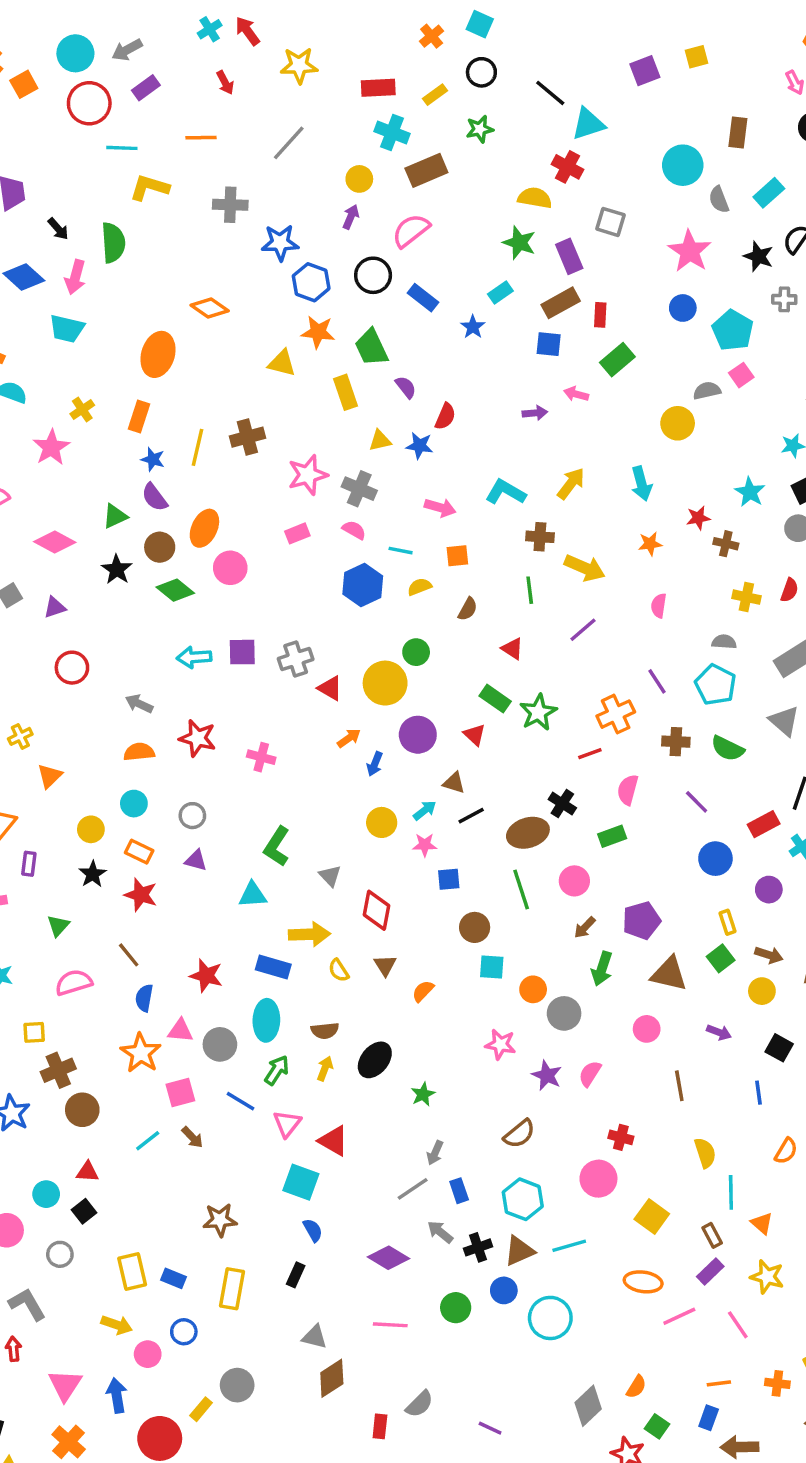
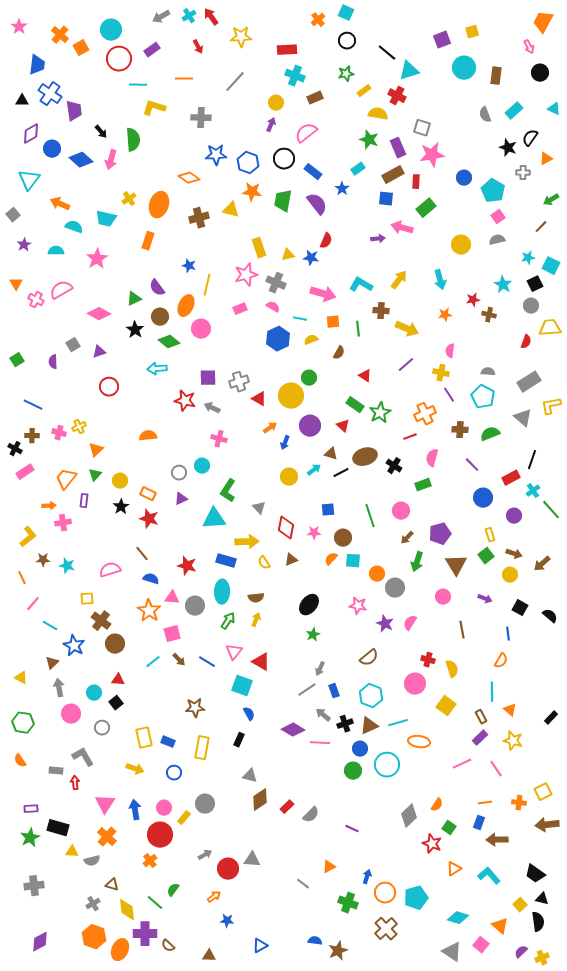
gray arrow: (127, 50) -> (161, 17), moved
yellow rectangle: (435, 95) -> (364, 91), moved
cyan circle: (683, 165) -> (464, 68), moved
brown rectangle: (426, 170) -> (315, 98), size x0.7
blue star: (280, 243) -> (216, 155), moved
pink star: (690, 251) -> (432, 155), moved, turned 30
cyan trapezoid: (67, 329) -> (106, 219), moved
green trapezoid: (371, 348) -> (283, 201), turned 35
purple semicircle: (406, 387) -> (317, 204), moved, size x1.6
gray semicircle: (707, 391) -> (497, 240), moved
yellow rectangle: (346, 392) -> (259, 248), moved
pink arrow: (576, 394) -> (402, 228), size x1.5
yellow cross: (82, 410) -> (129, 199), moved
brown cross: (247, 437) -> (199, 218), moved
yellow line: (198, 447) -> (207, 285), moved
blue star: (153, 459) -> (189, 266), moved
pink arrow: (440, 508) -> (323, 294), size x1.4
green line: (530, 590) -> (358, 329), moved
yellow cross: (746, 597) -> (441, 373), moved
cyan arrow: (194, 657) -> (157, 369), moved
gray arrow: (139, 704) -> (212, 408), moved
red star: (198, 738) -> (185, 401), moved
green semicircle: (728, 748) -> (490, 434), turned 132
cyan circle: (134, 804) -> (202, 466), moved
brown ellipse: (528, 833) -> (365, 457), moved
pink star: (425, 845) -> (314, 533), moved
purple triangle: (196, 860) -> (181, 499), turned -40
cyan triangle: (253, 895) -> (214, 519), size x1.4
green triangle: (58, 926) -> (95, 475), moved
brown triangle: (385, 965) -> (291, 560), turned 40
brown triangle: (669, 974) -> (456, 565), turned 45
orange semicircle: (423, 991) -> (331, 559), moved
blue semicircle: (144, 998) -> (151, 579), turned 98
black ellipse: (375, 1060) -> (309, 605), moved
brown cross: (58, 1070) -> (101, 621), turned -30
blue line: (241, 1101) -> (207, 662), moved
orange semicircle: (786, 1151) -> (501, 661), moved
yellow semicircle: (705, 1153) -> (452, 669), moved
orange ellipse: (643, 1282) -> (419, 742), moved
green circle: (456, 1308) -> (353, 771), moved
pink line: (390, 1325) -> (320, 743), moved
pink circle: (148, 1354) -> (164, 808), moved
red rectangle: (380, 1426) -> (287, 807), moved, turned 40

